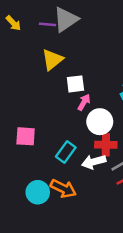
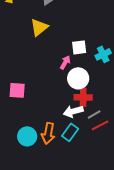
white square: (75, 84) -> (79, 47), moved
cyan rectangle: (66, 152) -> (70, 132), moved
orange arrow: (63, 189) -> (48, 133), turned 75

